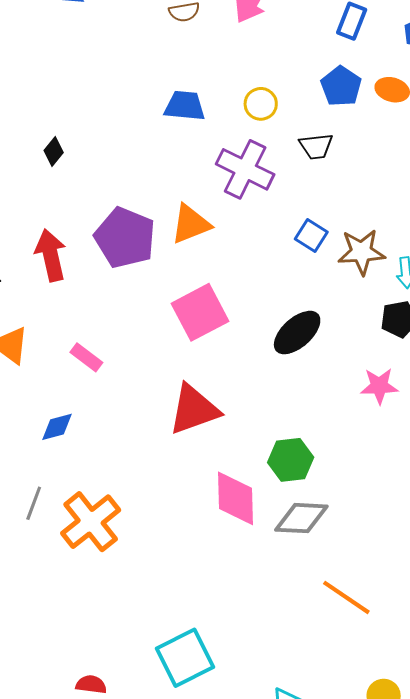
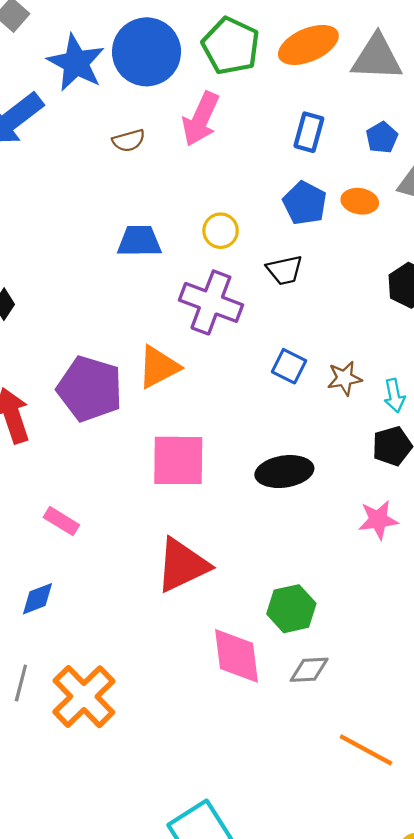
brown star: (361, 252) -> (344, 378), size x0.7
pink square: (200, 312) -> (178, 460), turned 34
black ellipse: (297, 333) -> (284, 472), turned 39
gray diamond: (301, 518) -> (309, 670), size x0.7

